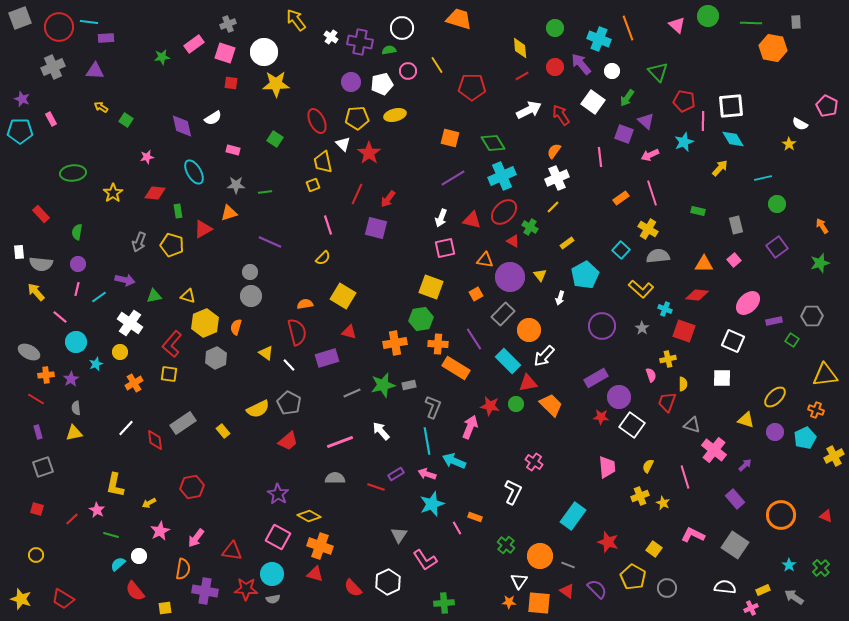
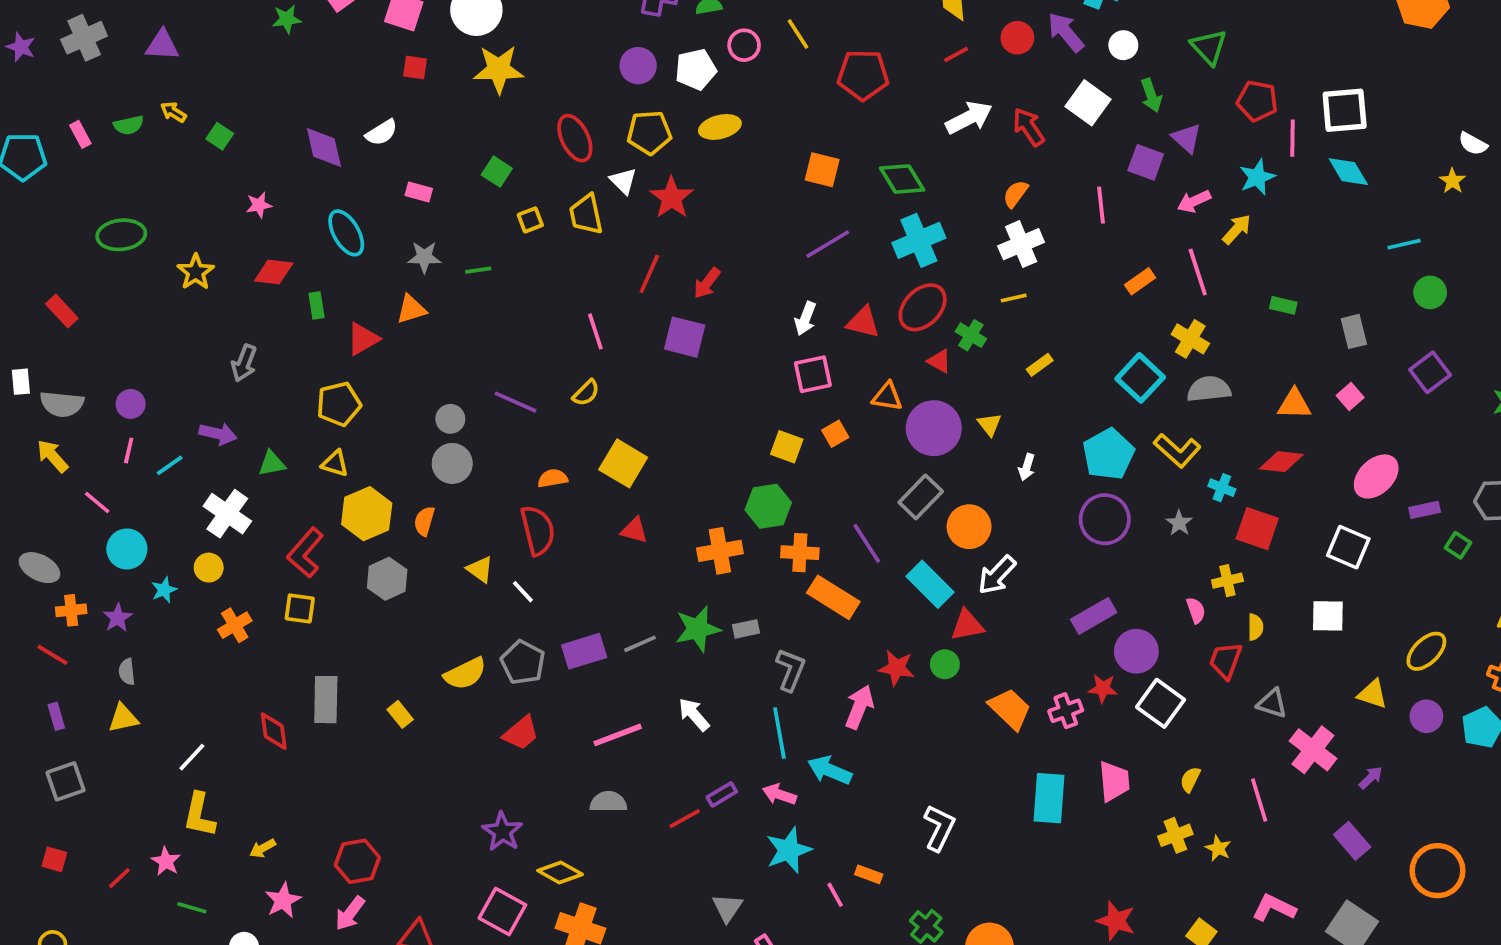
green arrow: (627, 98) -> (1151, 95), turned -54
purple star: (22, 99) -> (21, 47), moved
yellow arrow: (720, 168) -> (1237, 229), moved
yellow square: (313, 185) -> (530, 220), moved
yellow line: (553, 207) -> (1014, 298), turned 32
green semicircle: (77, 232) -> (129, 125), moved, turned -112
purple line: (270, 242) -> (515, 402), moved
yellow pentagon: (172, 245) -> (339, 404), moved, turned -30
cyan square: (621, 250) -> (1140, 378), size x1.4
cyan pentagon: (585, 275) -> (1108, 454), moved
yellow square: (431, 287) -> (787, 447), size x0.7
orange square: (476, 294) -> (835, 434), moved
purple rectangle: (327, 358) -> (584, 651), moved
orange trapezoid: (551, 405) -> (1010, 709), moved
gray rectangle: (183, 423) -> (326, 700), turned -55
white line: (126, 428) -> (192, 757), moved
pink cross: (534, 462) -> (1066, 711), moved, turned 36
red hexagon: (192, 487) -> (357, 861), moved
red line: (376, 487) -> (685, 819), turned -48
cyan rectangle: (573, 516) -> (1049, 798), moved, turned -32

